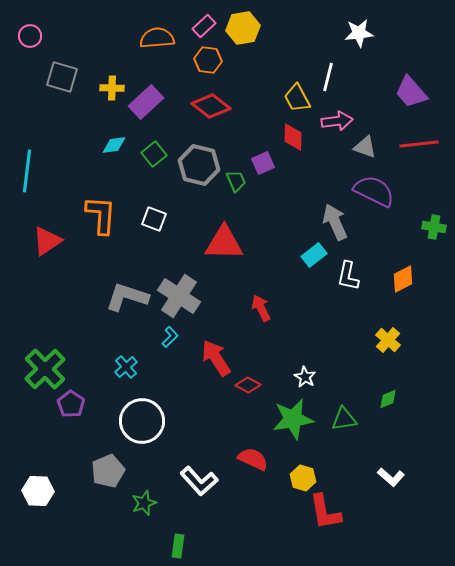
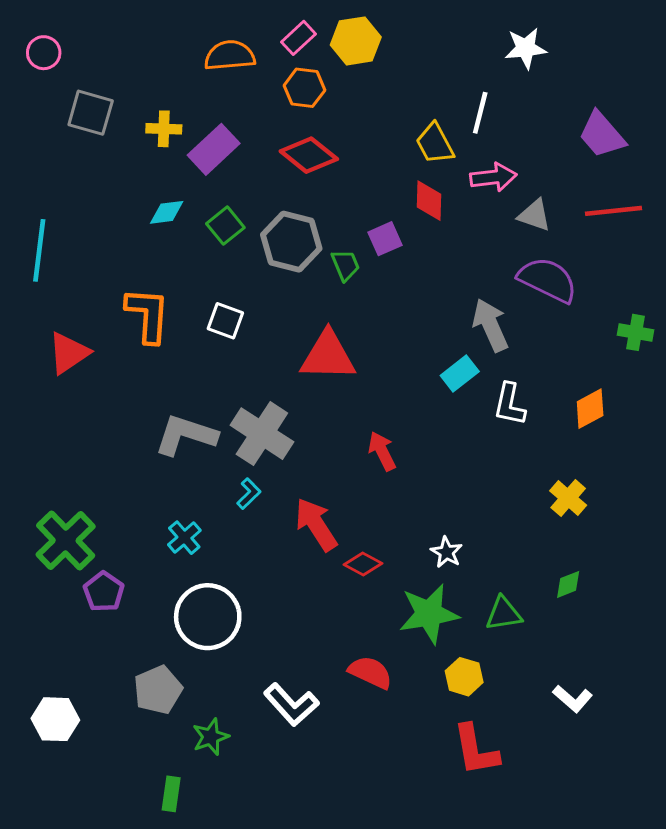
yellow hexagon: (303, 478) -> (464, 677), moved
green rectangle: (178, 546) -> (171, 794), moved

